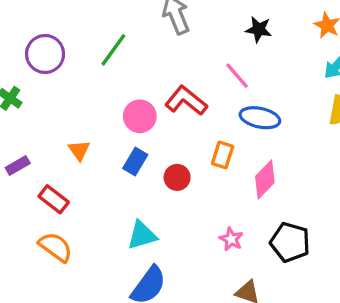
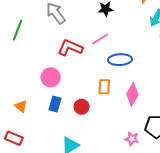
green line: (113, 50) -> (18, 30), moved
pink line: (237, 76) -> (100, 39), turned -66
red L-shape: (186, 101) -> (70, 48), moved
pink star: (231, 239) -> (132, 139), moved

